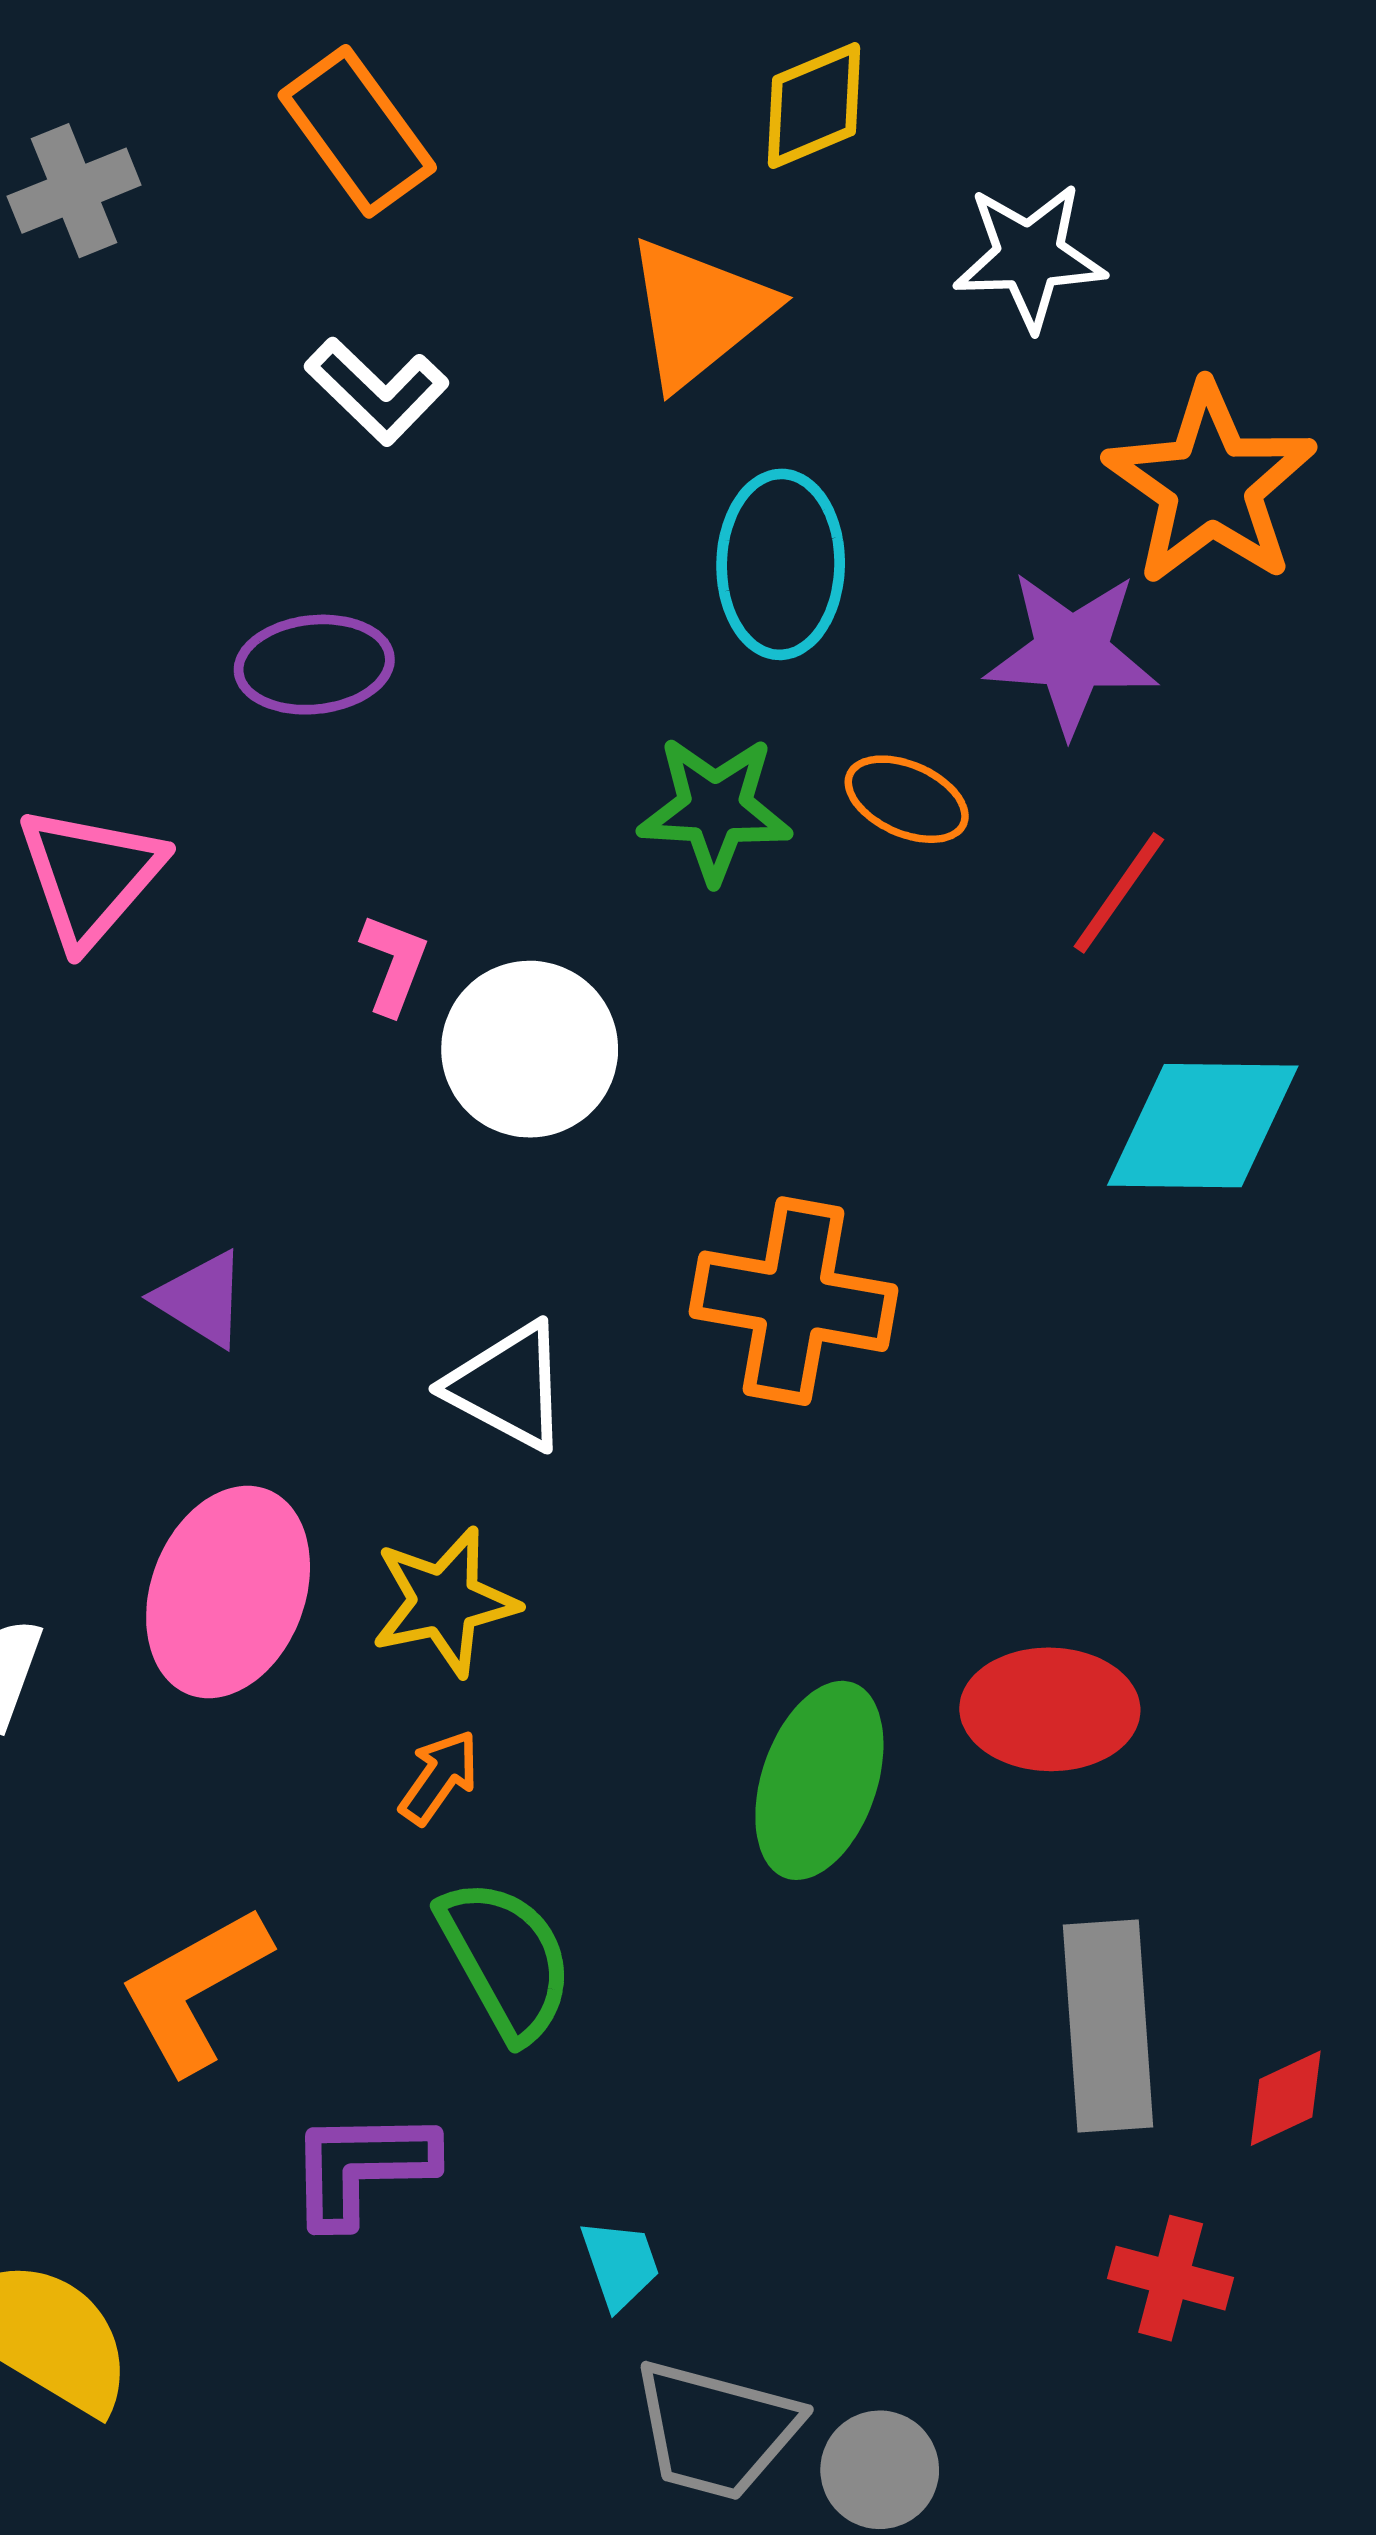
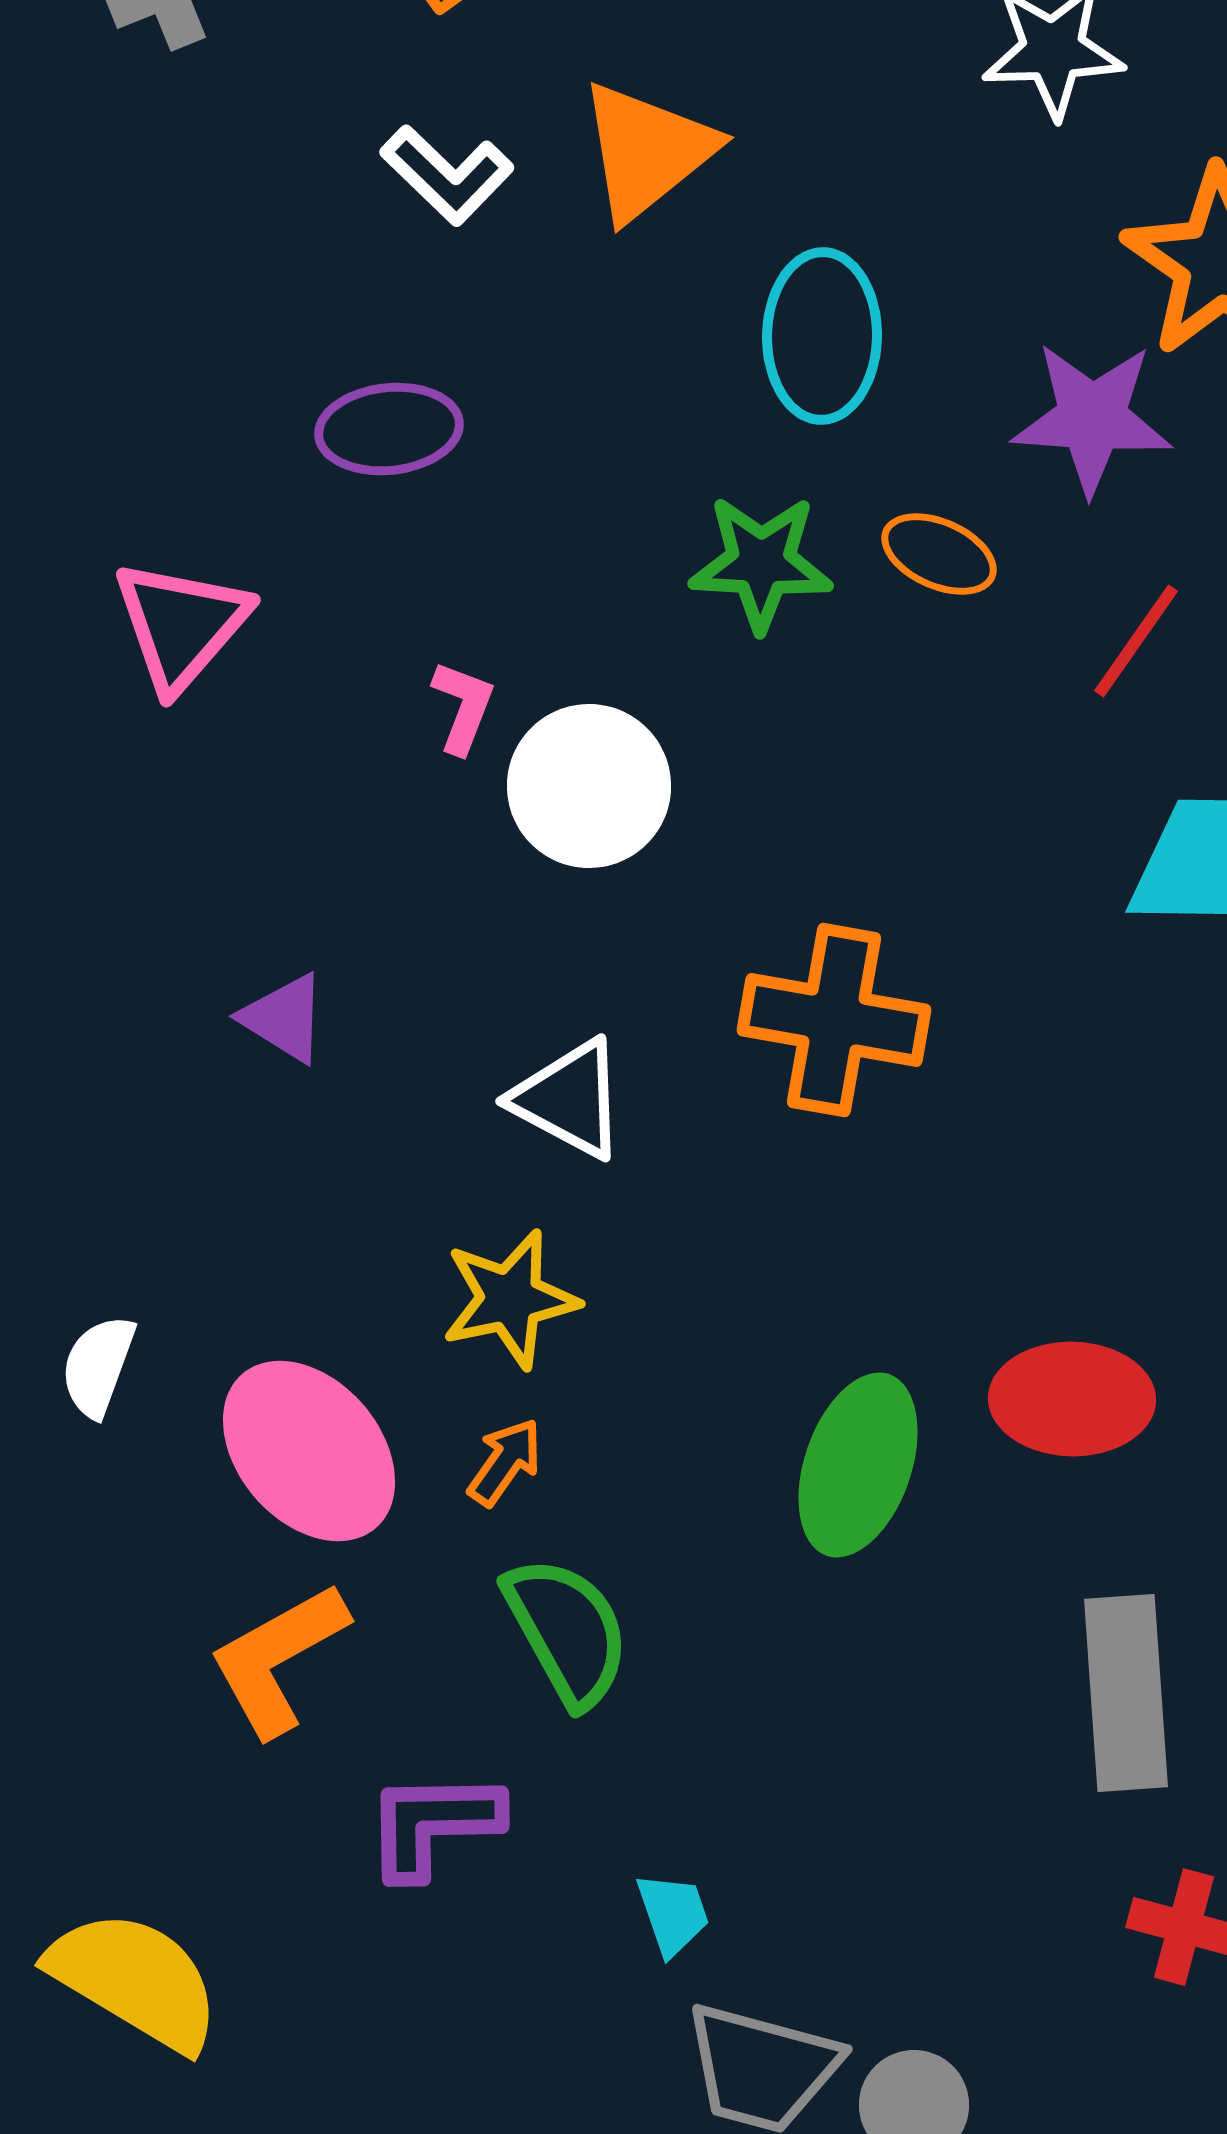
orange triangle: (699, 312) -> (647, 151), moved
pink ellipse: (228, 1592) -> (309, 1451), moved, turned -62

